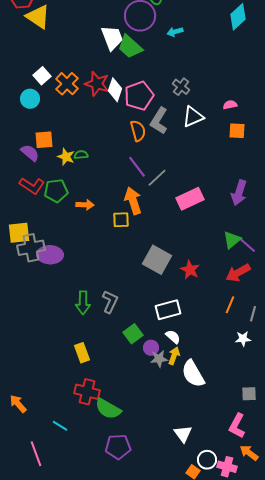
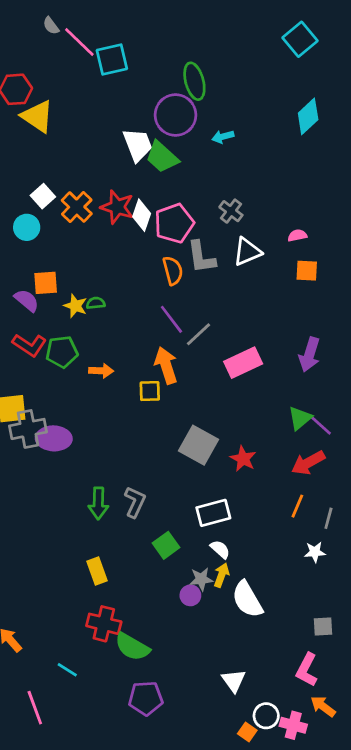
gray L-shape: (159, 121) -> (201, 257), turned -40
purple circle: (151, 348) -> (190, 595), moved

